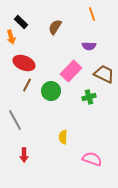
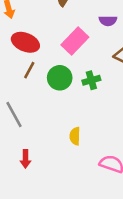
pink rectangle: (71, 71) -> (75, 41), moved
green cross: (89, 97) -> (91, 80), moved

